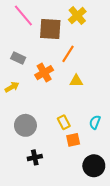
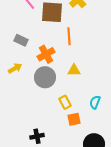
orange line: (68, 54) -> (69, 36), turned -36
yellow triangle: (76, 81) -> (74, 70), moved
gray circle: (25, 125) -> (45, 77), moved

